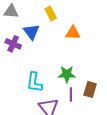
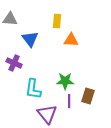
yellow rectangle: (51, 14) -> (57, 21), moved, turned 32
purple cross: (13, 44) -> (14, 63), moved

